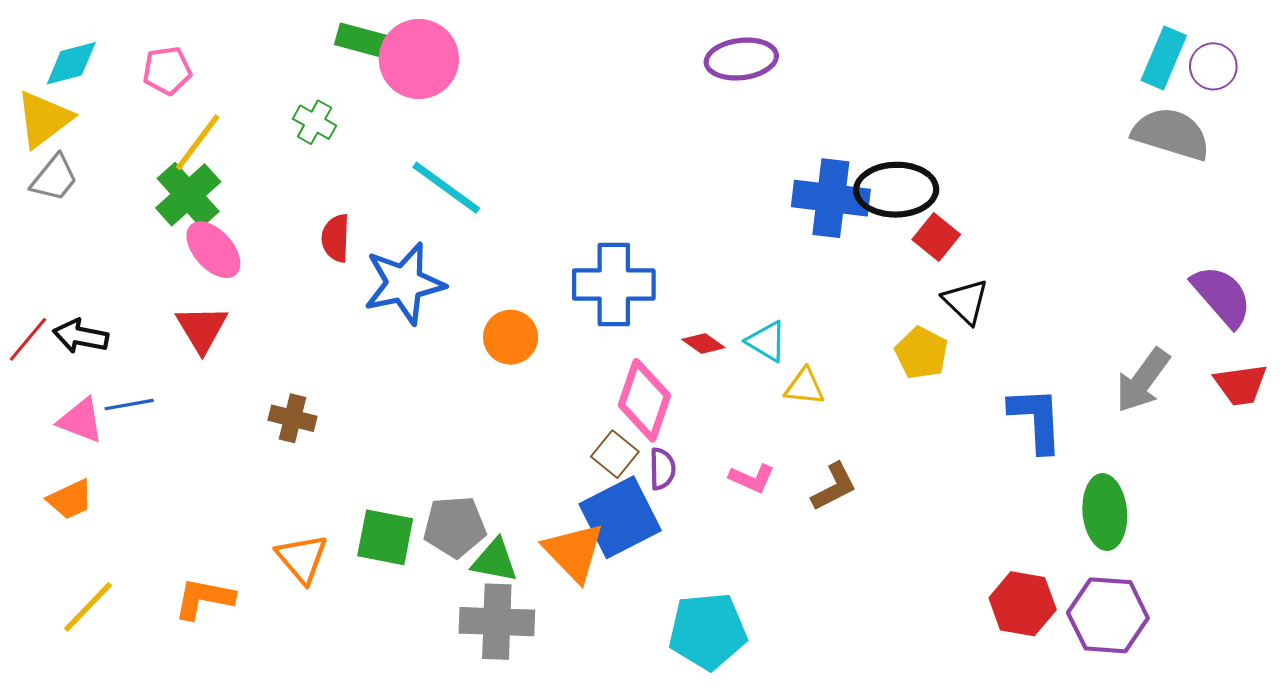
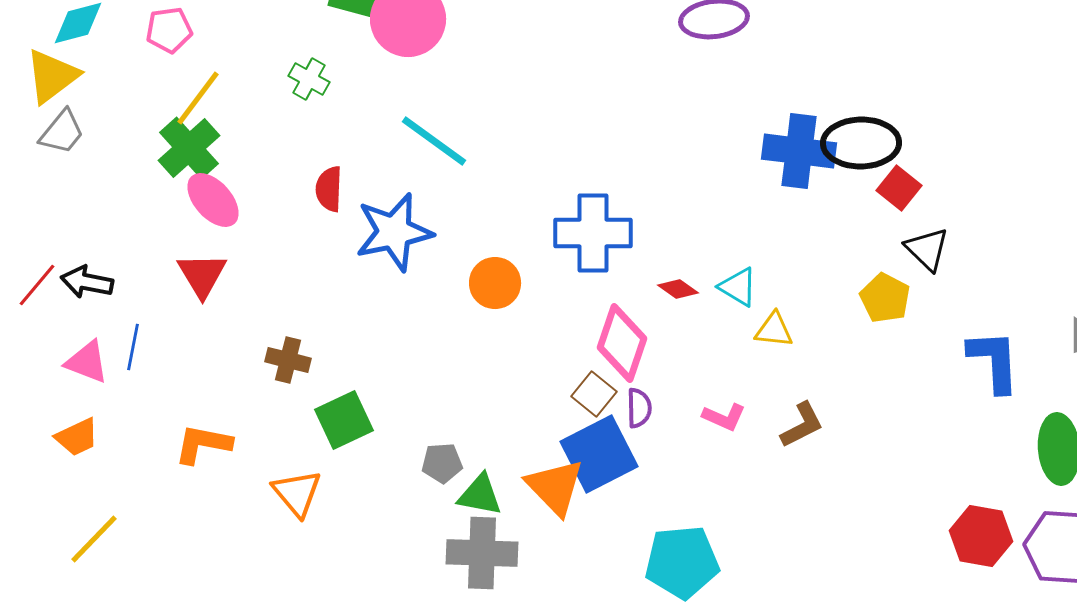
blue line: (129, 405) -> (133, 347), turned -69
gray pentagon: (455, 527) -> (442, 463), size x0.7
green square: (385, 537) -> (344, 420), moved, turned -36
orange L-shape: (204, 598) -> (203, 444), moved

